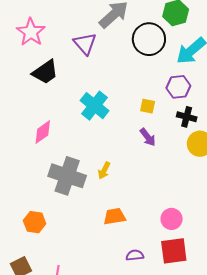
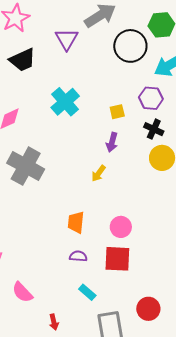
yellow square: (148, 106) -> (117, 112), turned -35
purple arrow: (148, 137) -> (112, 142), turned 42
yellow arrow: (104, 171) -> (98, 173), moved
orange trapezoid: (114, 216) -> (76, 222), moved, turned -85

